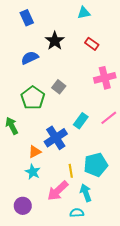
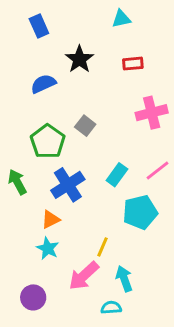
red rectangle: (92, 44) -> (133, 64), turned -40
blue cross: (56, 138) -> (68, 185), moved
cyan pentagon: (96, 165) -> (140, 212), moved
yellow line: (71, 171) -> (103, 247), turned 32

